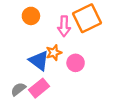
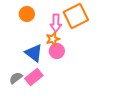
orange star: (54, 53) -> (53, 39), moved
pink circle: (76, 63) -> (57, 51), moved

